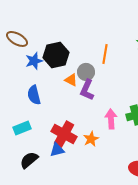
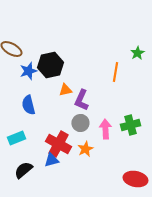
orange line: (105, 54) -> (115, 72), moved
gray circle: (86, 72) -> (80, 123), moved
orange triangle: (71, 80) -> (65, 90), turned -40

